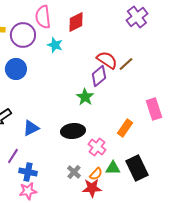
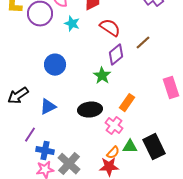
red semicircle: (107, 60) -> (110, 28), moved
blue circle: (16, 69) -> (55, 65), moved
orange rectangle: (125, 128) -> (127, 103), moved
gray cross: (74, 172) -> (69, 164), moved, size x1.6

